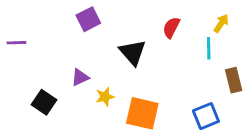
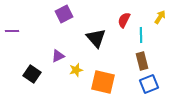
cyan line: (209, 48) -> (141, 35), moved
brown rectangle: (234, 80) -> (142, 61), moved

